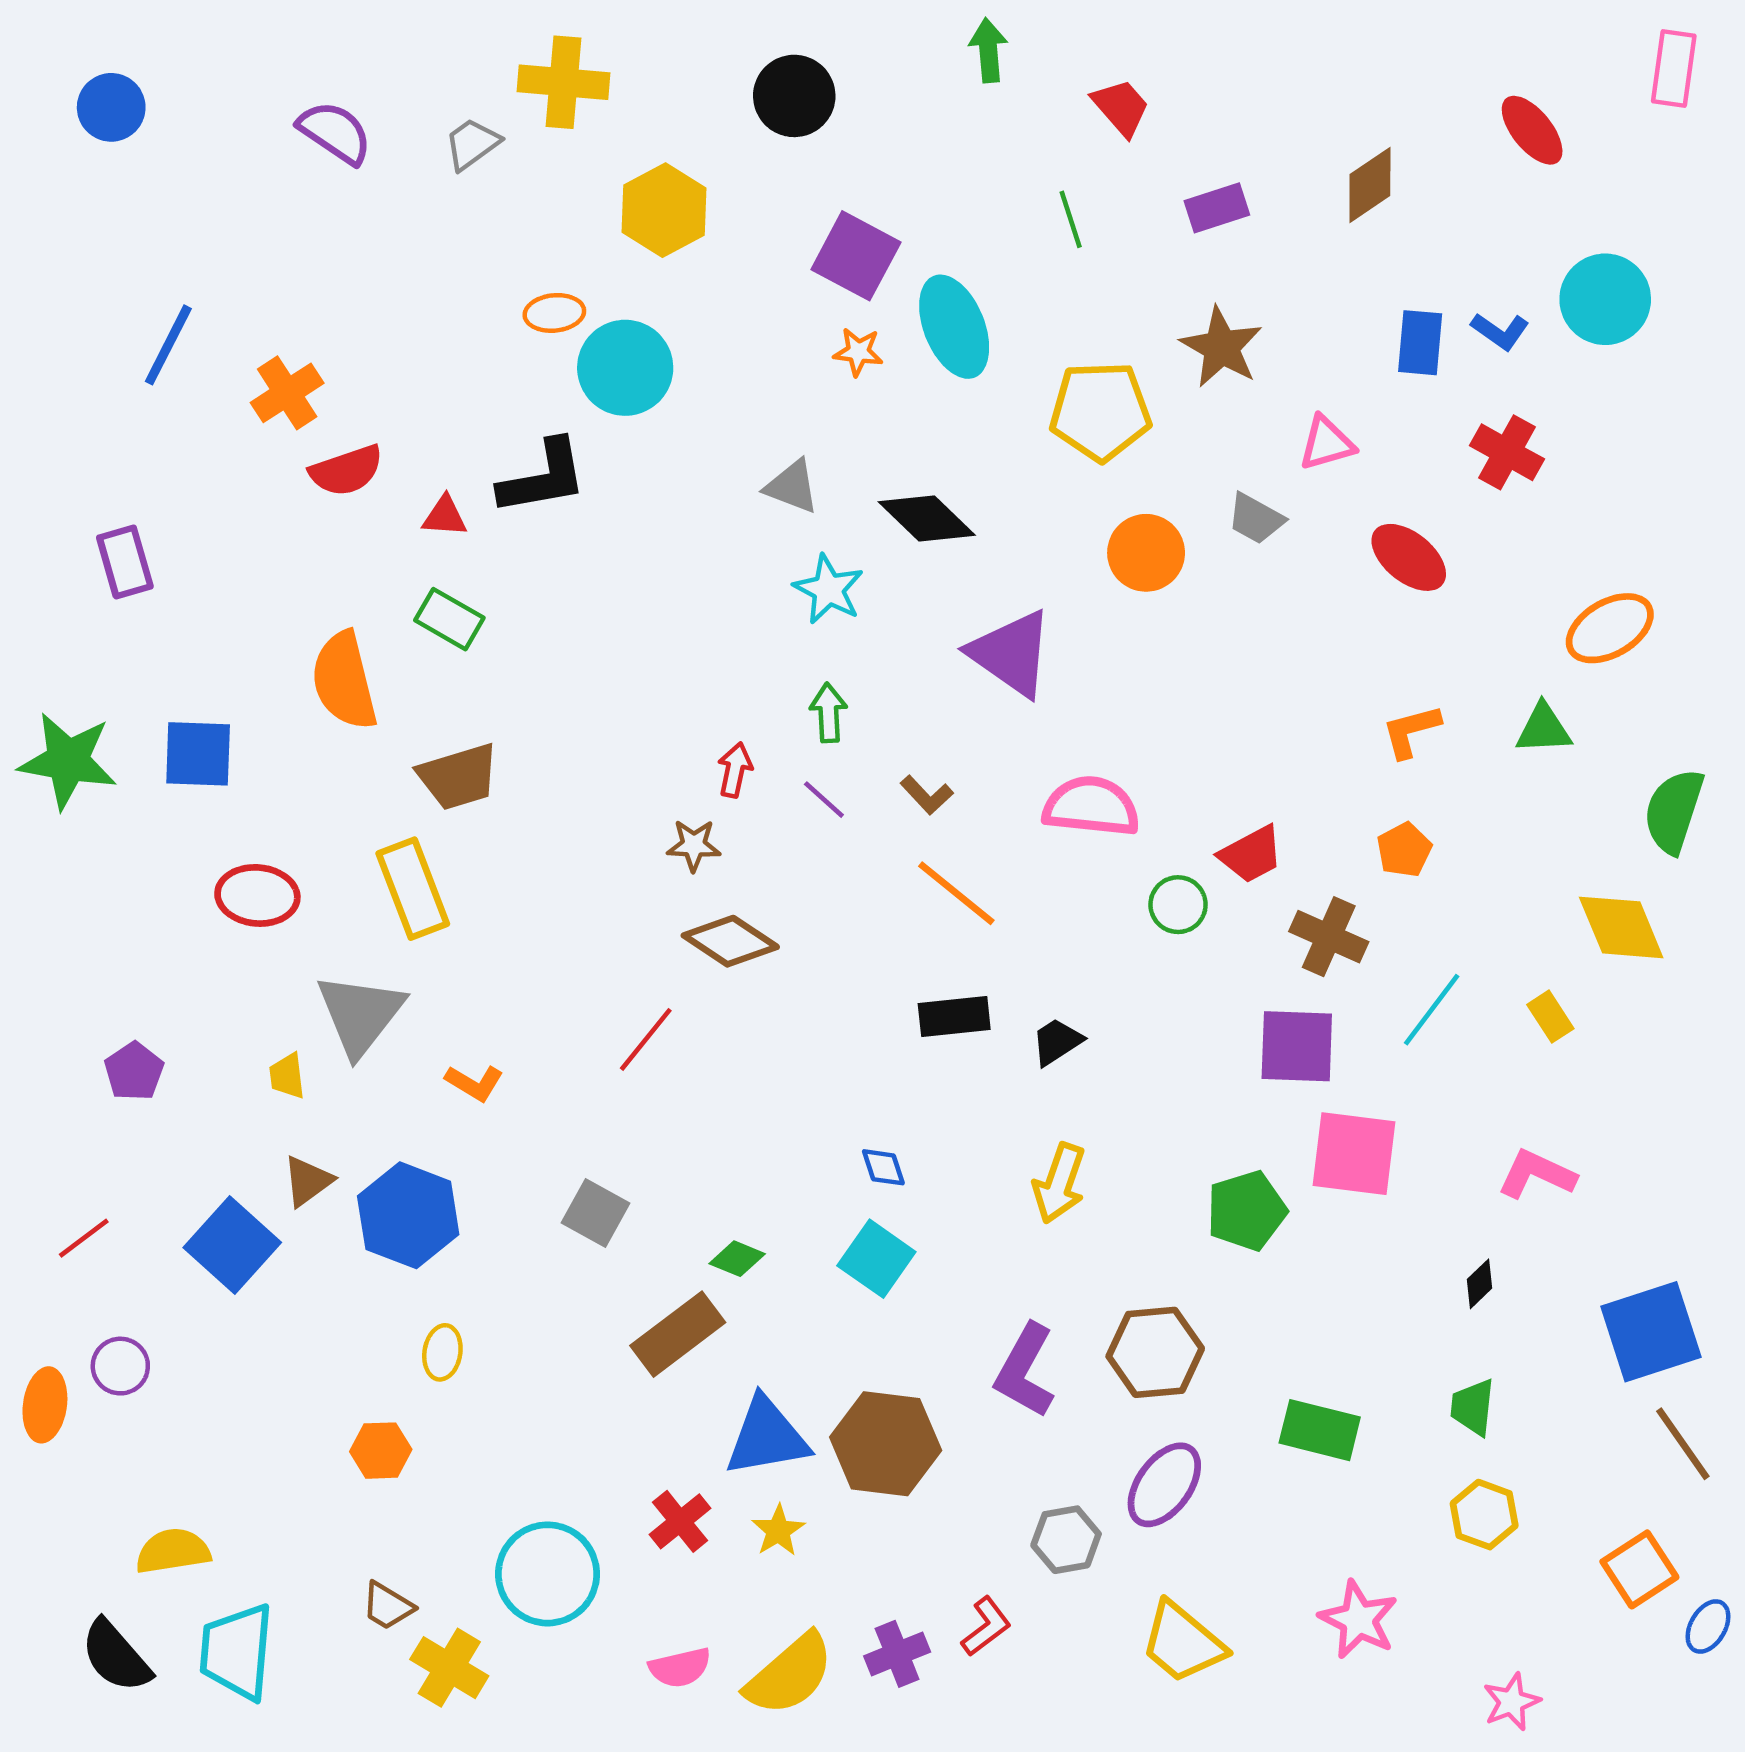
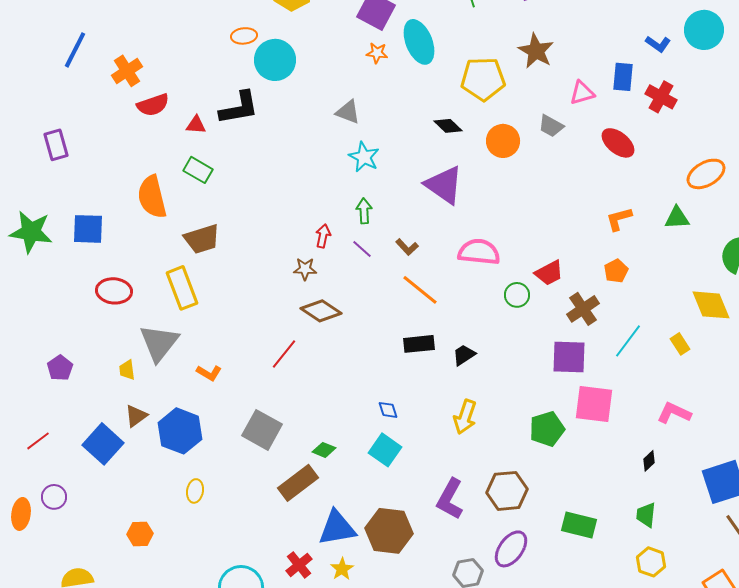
blue rectangle: (1420, 343) -> (623, 77), moved
black diamond: (927, 519) -> (448, 126), moved, size x0.7
brown cross: (1329, 937) -> (583, 309), turned 32
gray square: (595, 1213) -> (262, 430), size x1.4
orange hexagon: (381, 1451) -> (140, 534), moved

